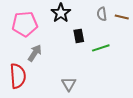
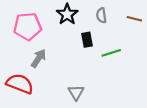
gray semicircle: (102, 14) -> (101, 15), moved
red semicircle: (18, 76) -> (20, 84), turned -65

